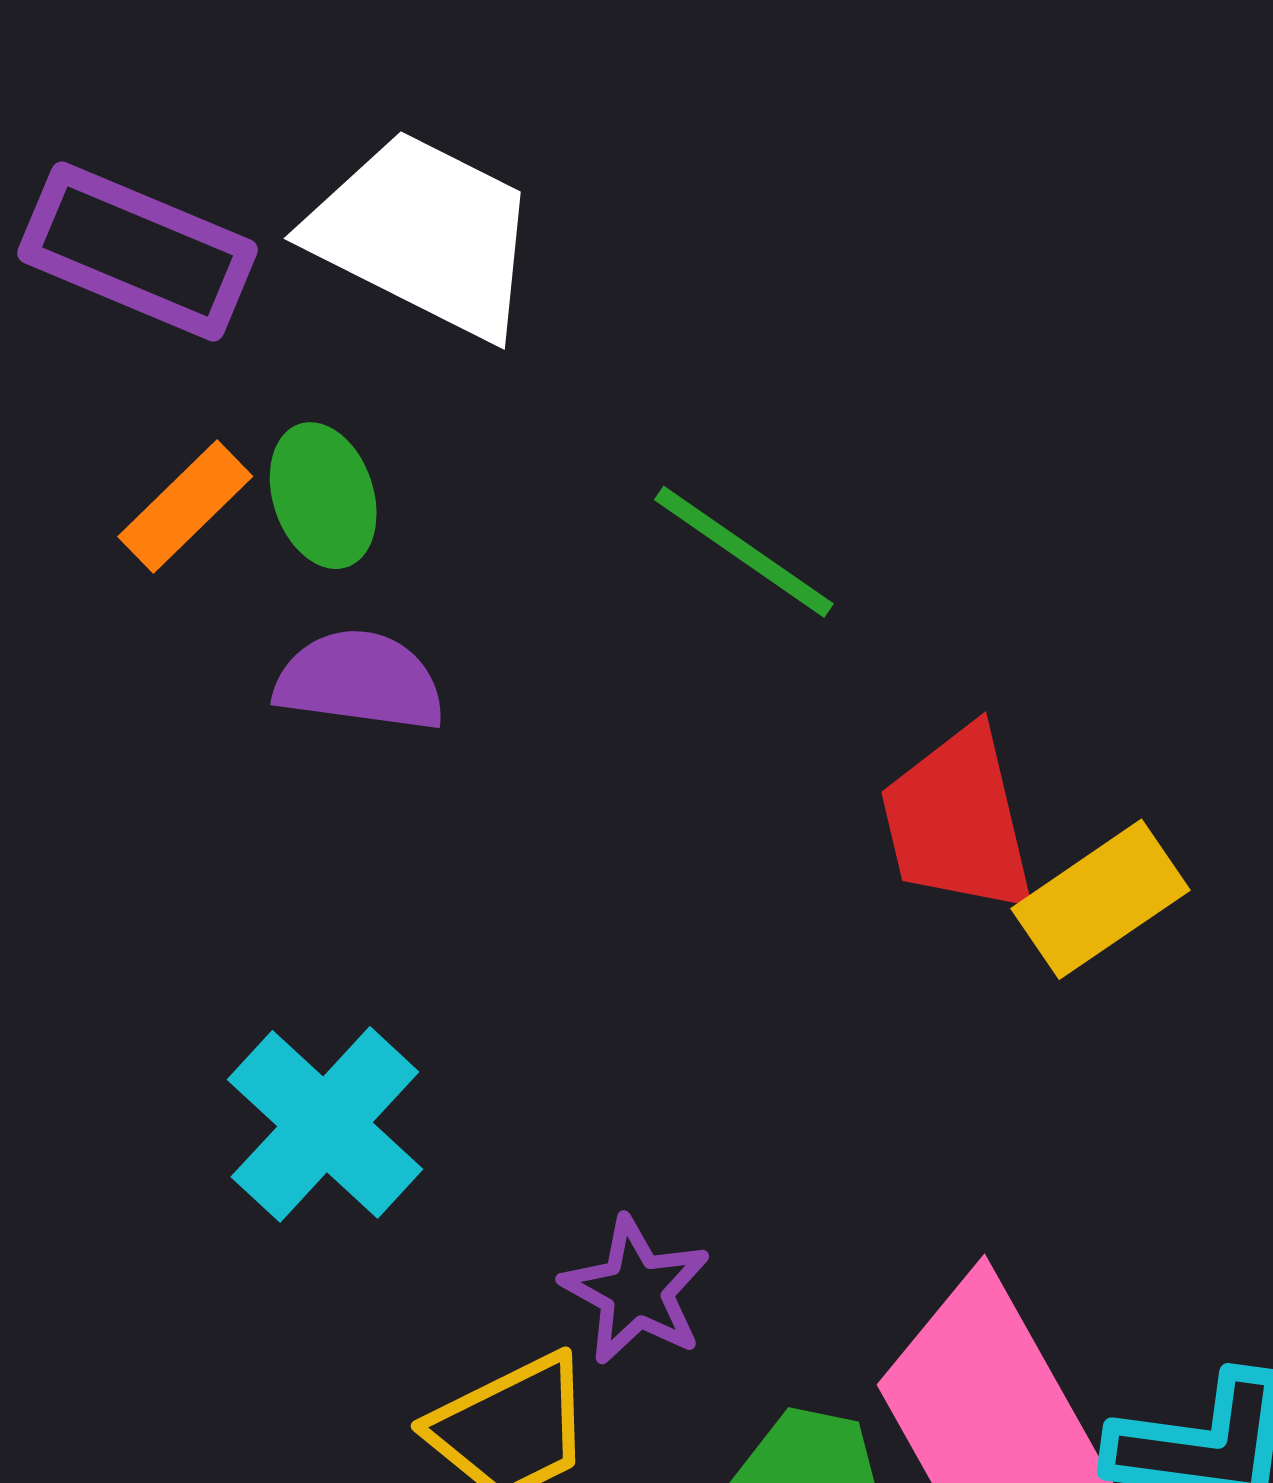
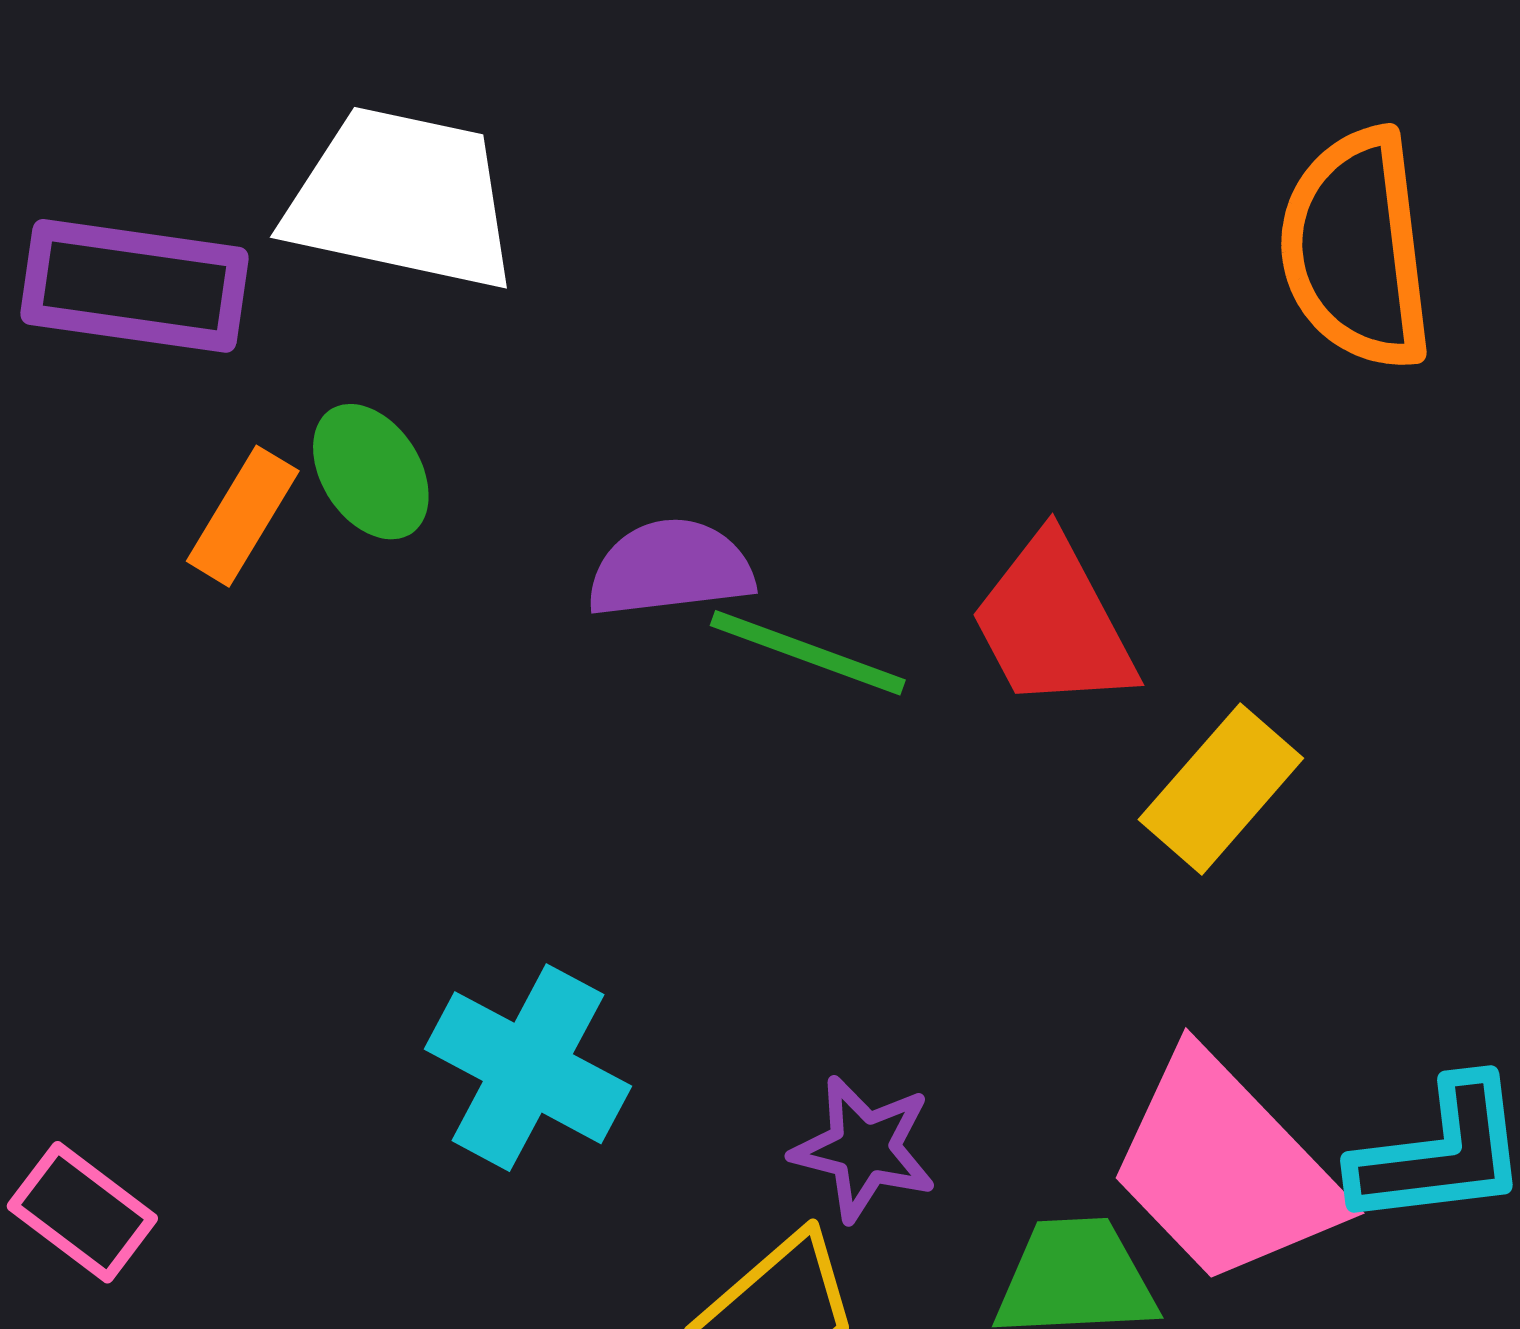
green line: (744, 552) -> (808, 653), moved
purple semicircle: (360, 681) -> (670, 568), moved
yellow rectangle: (1100, 899) -> (1221, 789), moved

